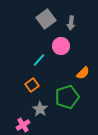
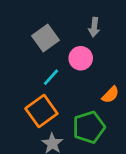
gray square: (46, 19) -> (46, 38), moved
orange square: (32, 85) -> (41, 111), size x1.6

